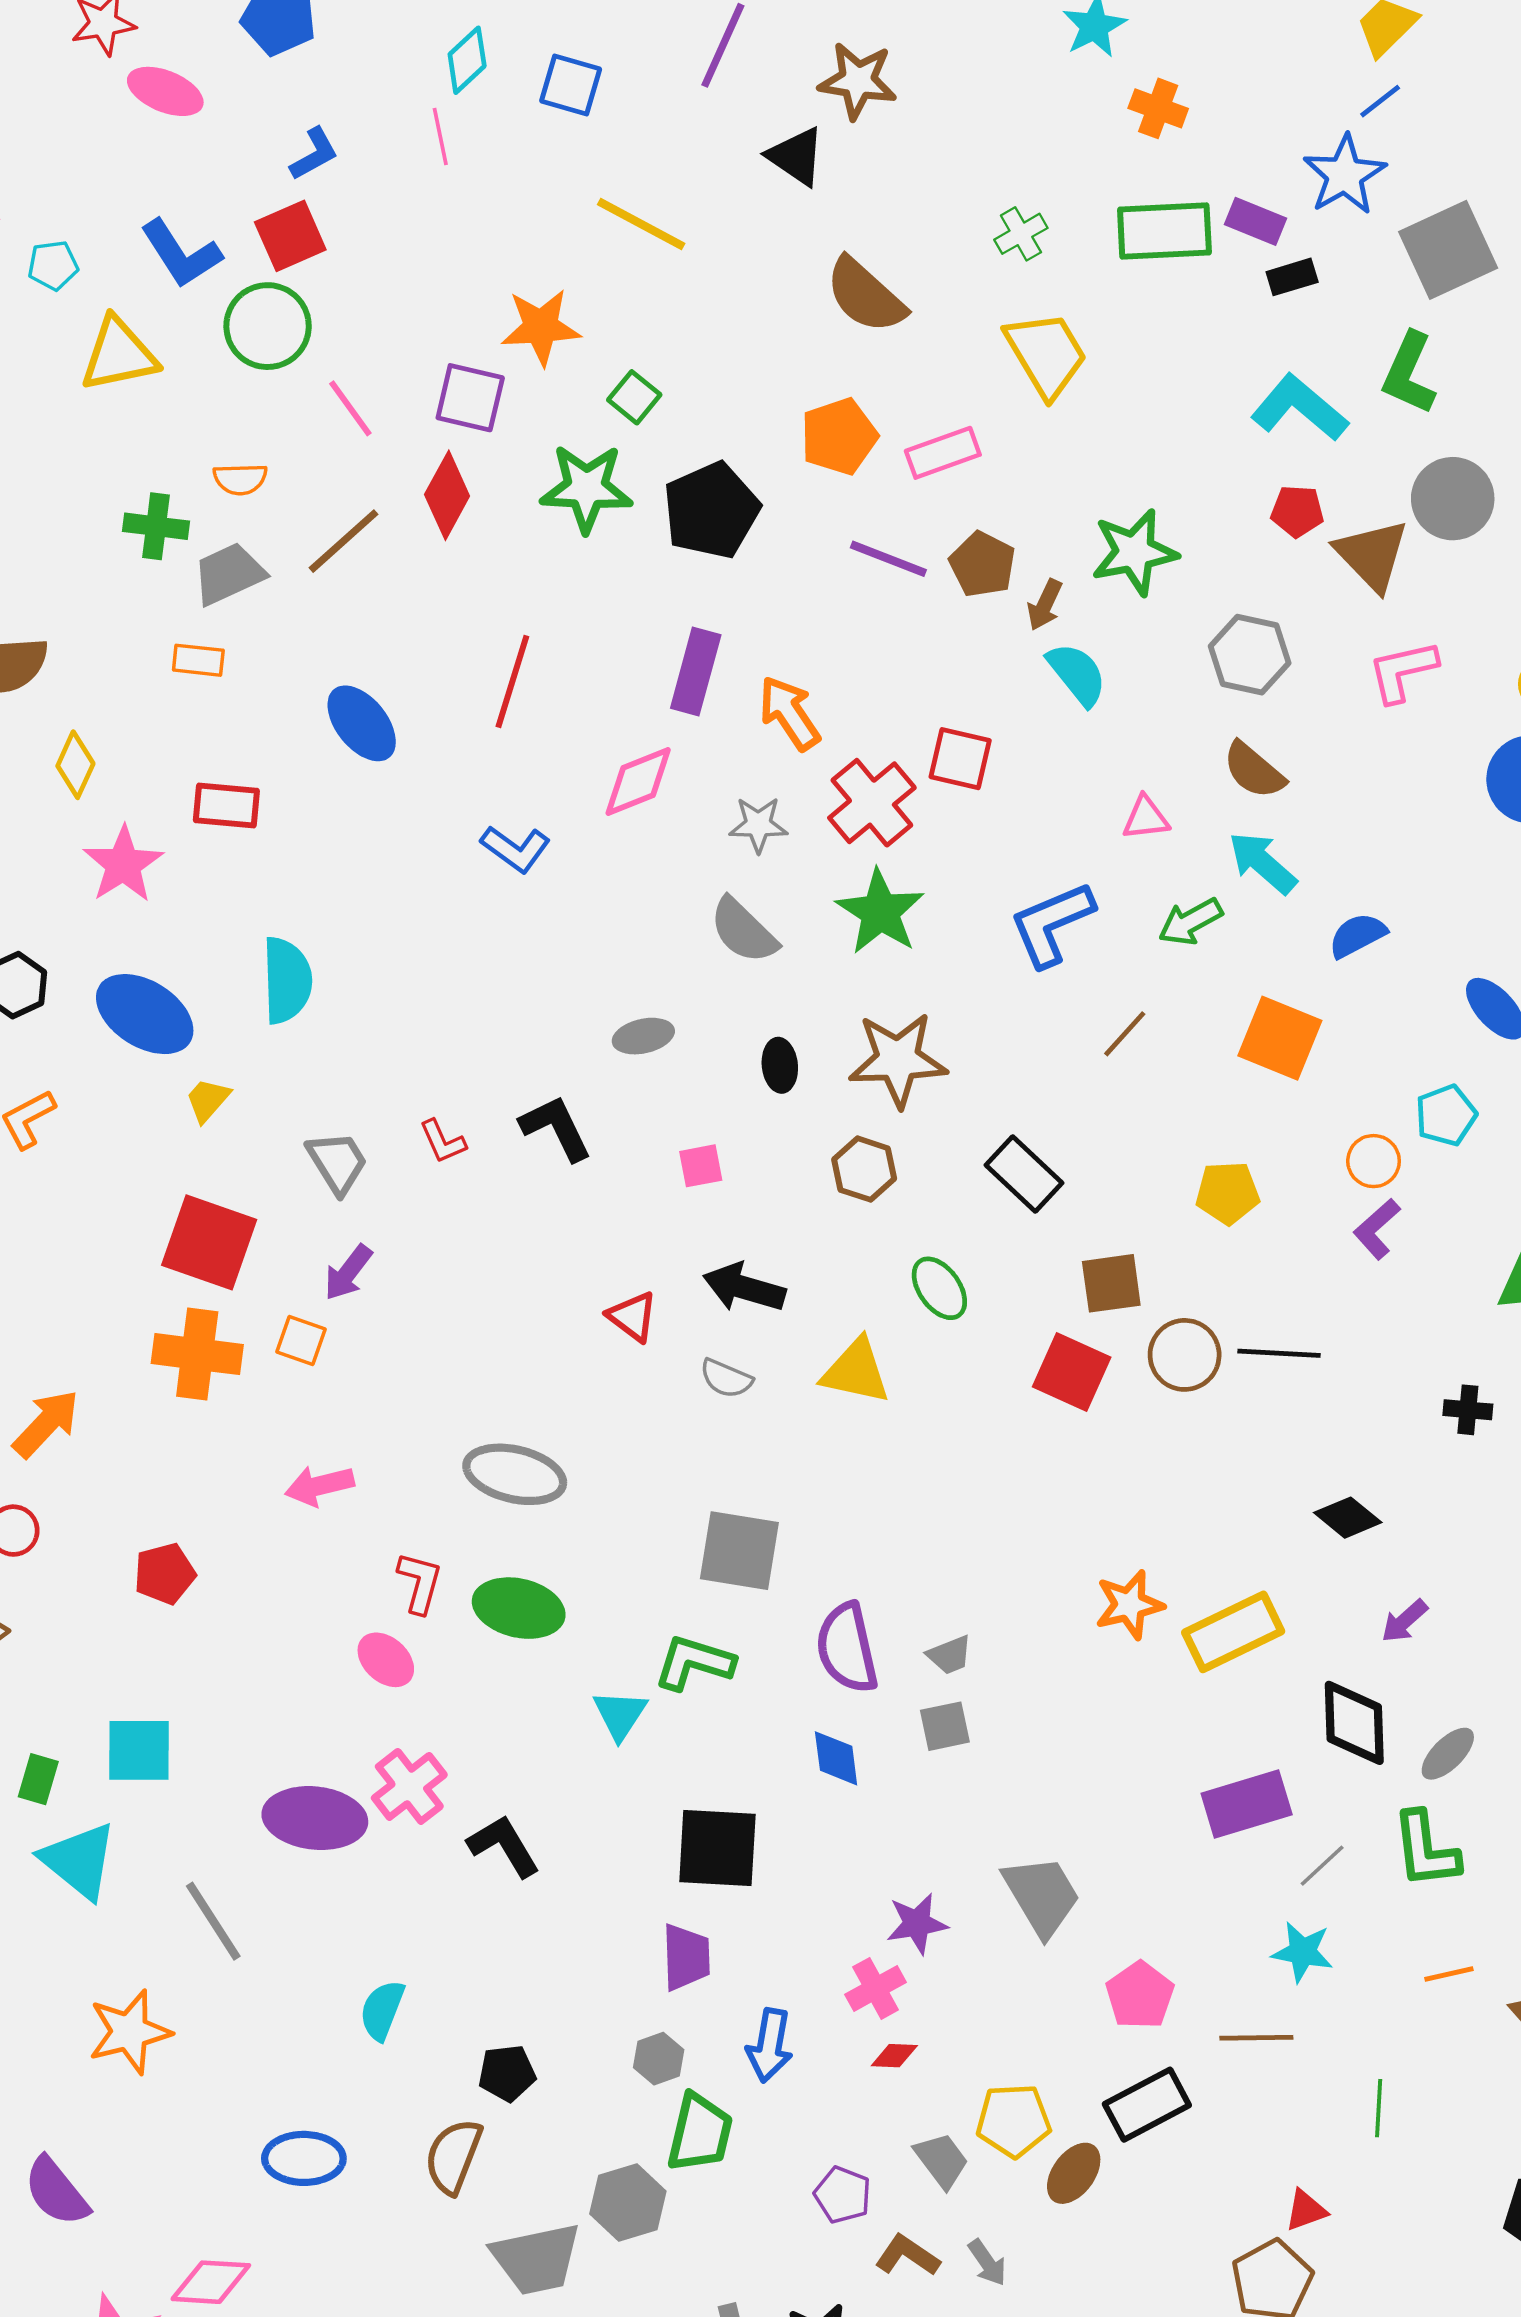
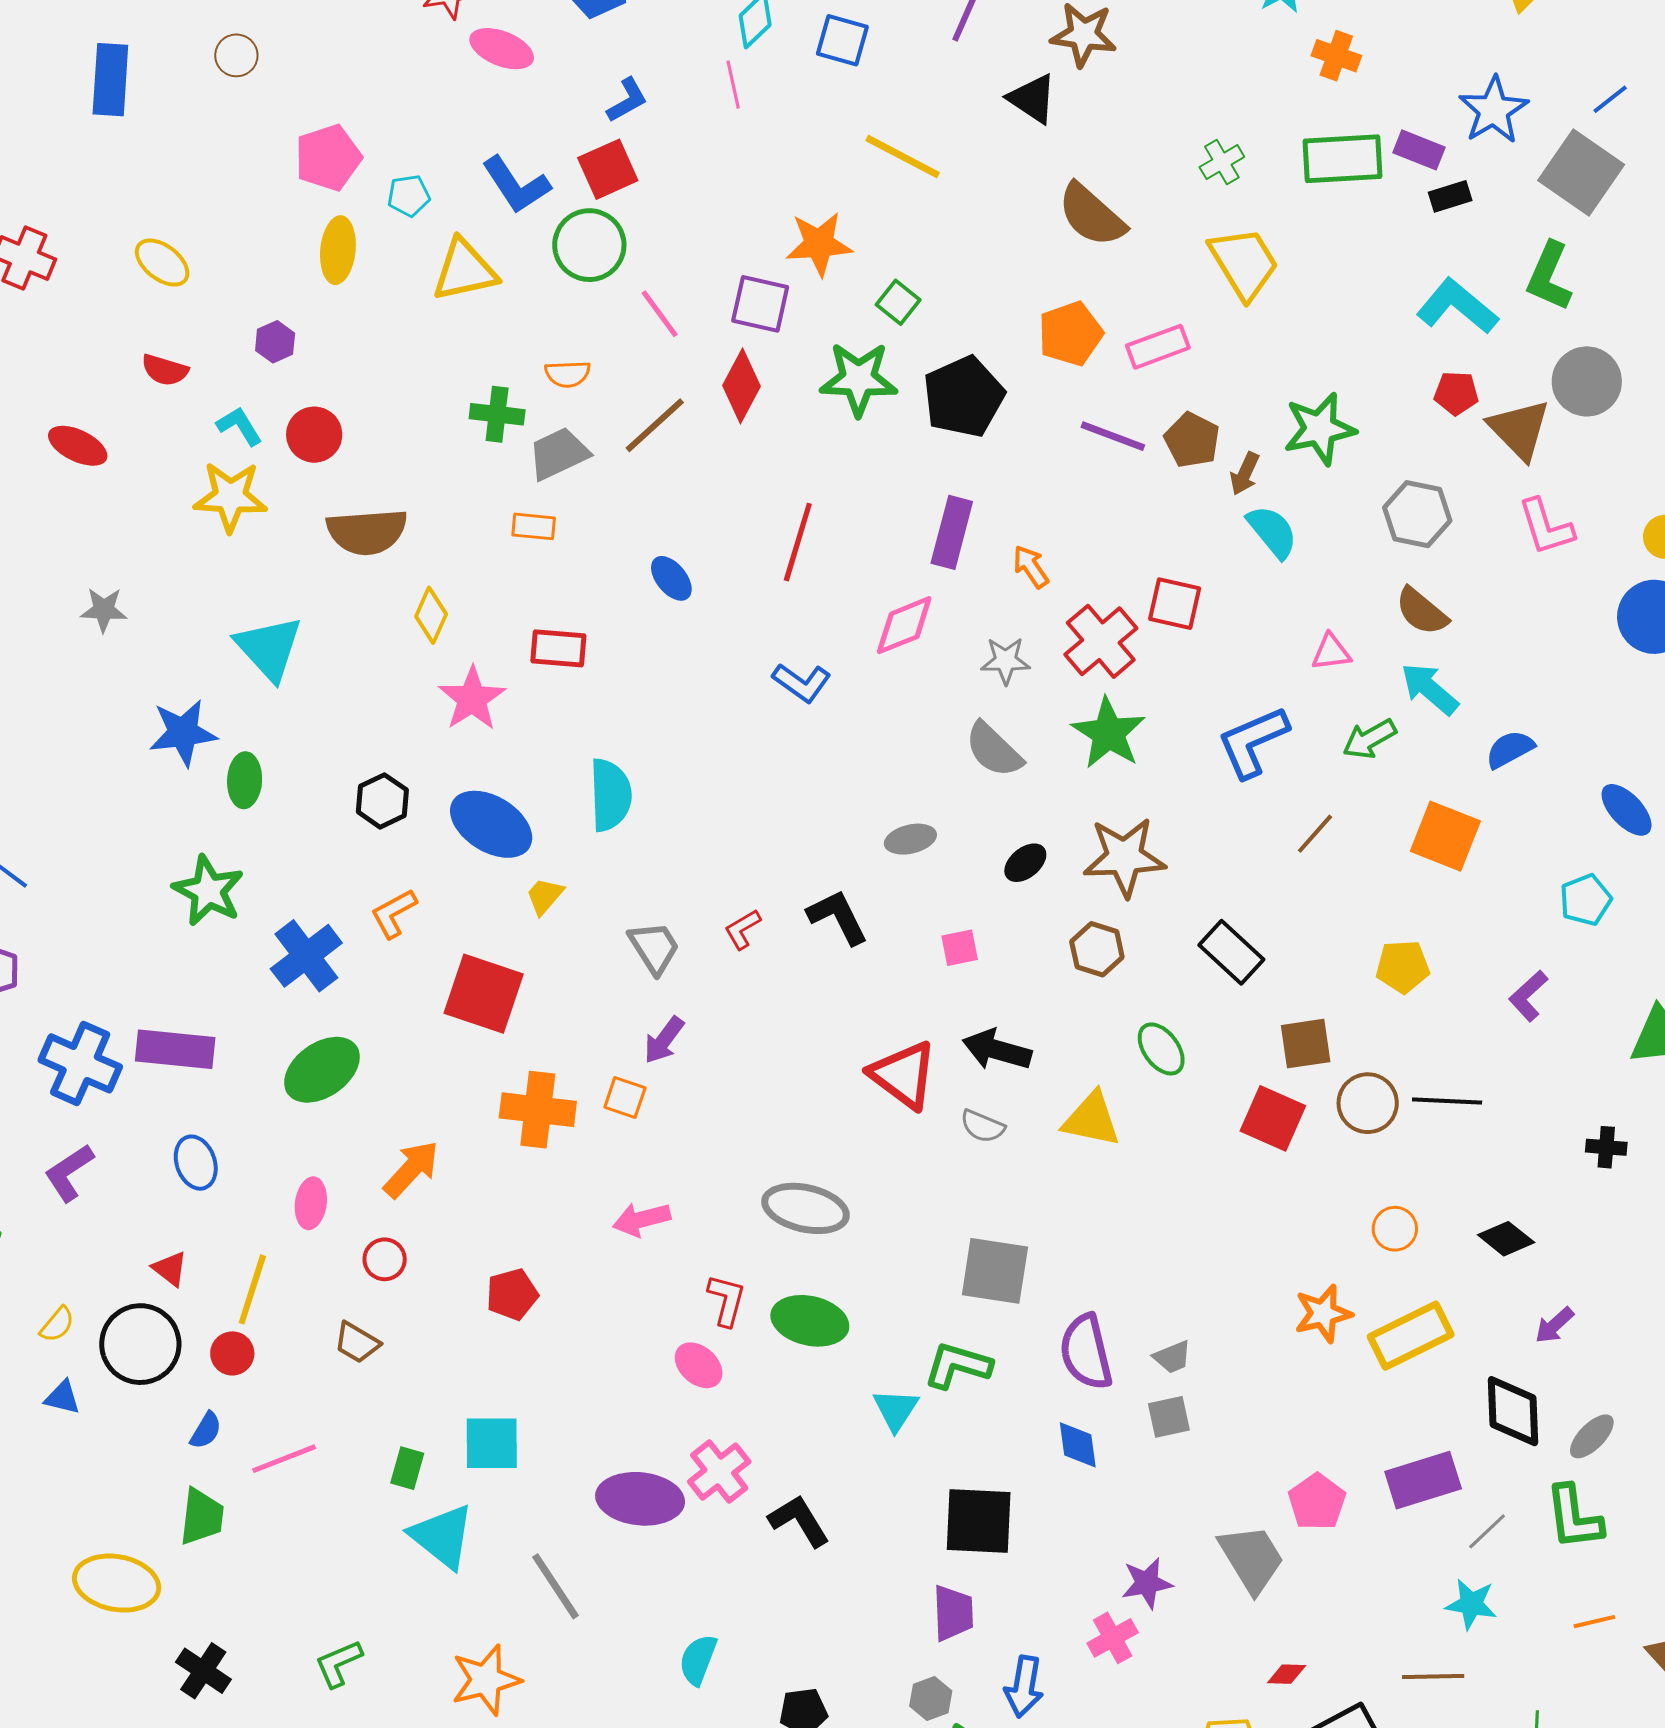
blue line: (1380, 101) -> (1610, 99), moved
gray square: (1448, 250) -> (1581, 172), turned -30
pink L-shape: (1403, 671) -> (1546, 527), turned -94
orange arrow: (789, 713) -> (1031, 567), size x0.7
blue ellipse: (362, 723) -> (671, 578), size x0.7
black ellipse: (780, 1065) -> (1025, 863), turned 57
red L-shape: (443, 1141) -> (743, 929), turned 84
orange circle: (1374, 1161) -> (1395, 1229), moved
red square: (209, 1242) -> (484, 994), moved
red triangle: (632, 1317) -> (903, 1075), size x1.6
pink pentagon: (1140, 1995) -> (1317, 1502), moved
red diamond: (894, 2056) -> (1287, 1674), moved

